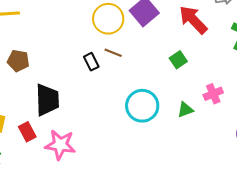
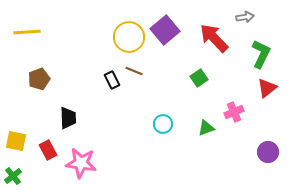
brown pentagon: (18, 61) -> (39, 79), turned -30
black trapezoid: (47, 100) -> (68, 118), size x0.7
cyan circle: (142, 106) -> (163, 124), size x0.6

